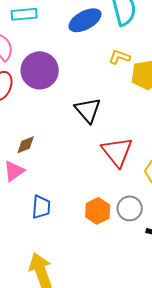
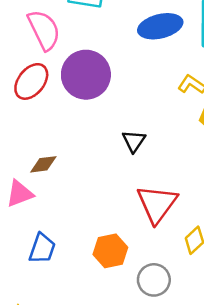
black triangle: (88, 110) -> (134, 141), size x0.7
orange hexagon: (98, 211) -> (110, 251), moved

